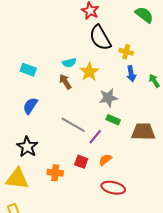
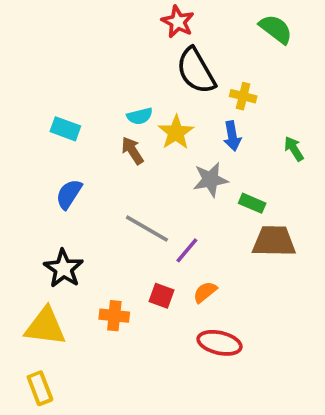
blue arrow: (131, 74) -> (232, 136), moved
green rectangle: (113, 120) -> (252, 203), moved

